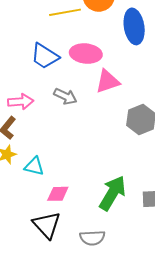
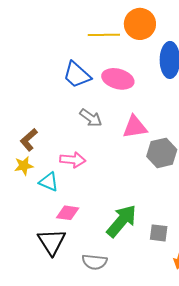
pink triangle: (108, 81) -> (135, 127), moved
pink arrow: (21, 102) -> (73, 160), moved

